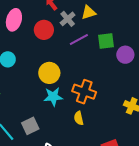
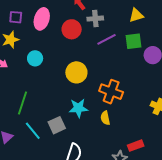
yellow triangle: (89, 13) -> (136, 15), moved
gray cross: (68, 19) -> (95, 19), turned 35
cyan star: (53, 97) -> (78, 108), moved

